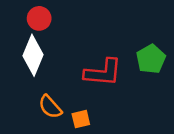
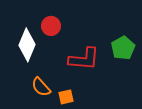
red circle: (39, 18) -> (51, 26), moved

